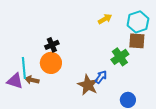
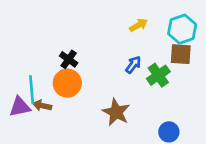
black cross: (52, 45) -> (69, 59), turned -32
blue arrow: (101, 77) -> (133, 65), moved
purple triangle: (15, 81) -> (20, 107), turned -30

